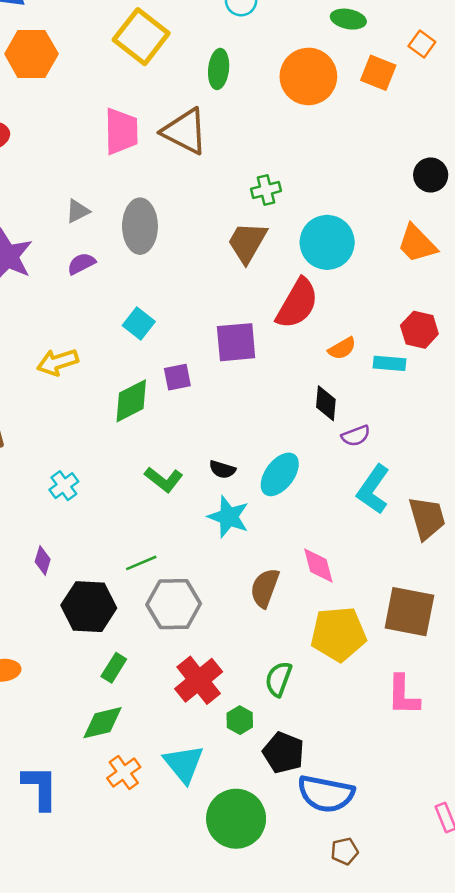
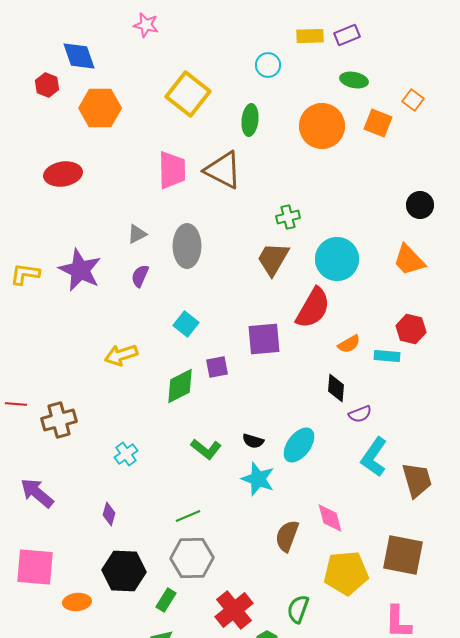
purple semicircle: (81, 264) -> (140, 276), turned -40
gray hexagon: (174, 604) -> (192, 558), moved
black hexagon: (89, 607) -> (124, 571), moved

